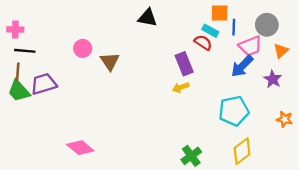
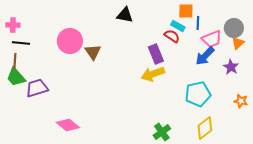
gray circle: (267, 25) -> (234, 28), moved
pink circle: (83, 48) -> (70, 41), size x1.6
purple trapezoid: (44, 84) -> (37, 88), moved
yellow arrow: (181, 87) -> (153, 74), size x1.6

